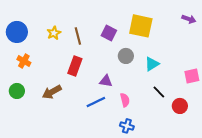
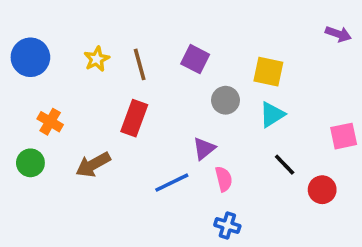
yellow square: (141, 26) -> (268, 72), moved, size x0.7
orange cross: (24, 61) -> (50, 122), moved
purple triangle: (106, 81) -> (204, 149), moved, turned -48

